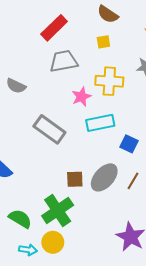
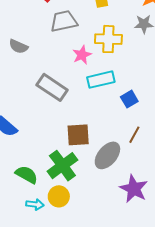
blue square: (129, 144) -> (129, 99), turned 36
gray ellipse: (104, 177) -> (107, 155), moved
brown square: (75, 179) -> (78, 135), size x1.4

